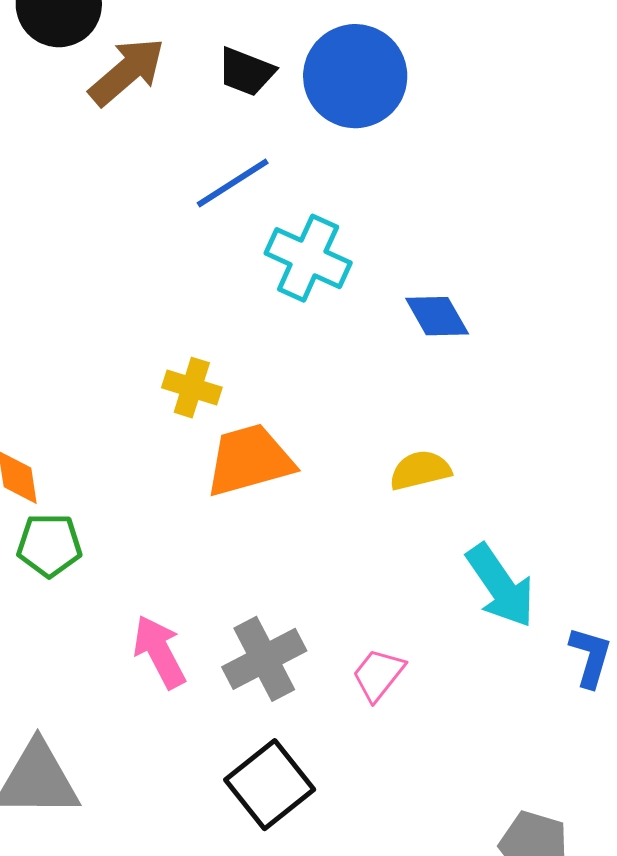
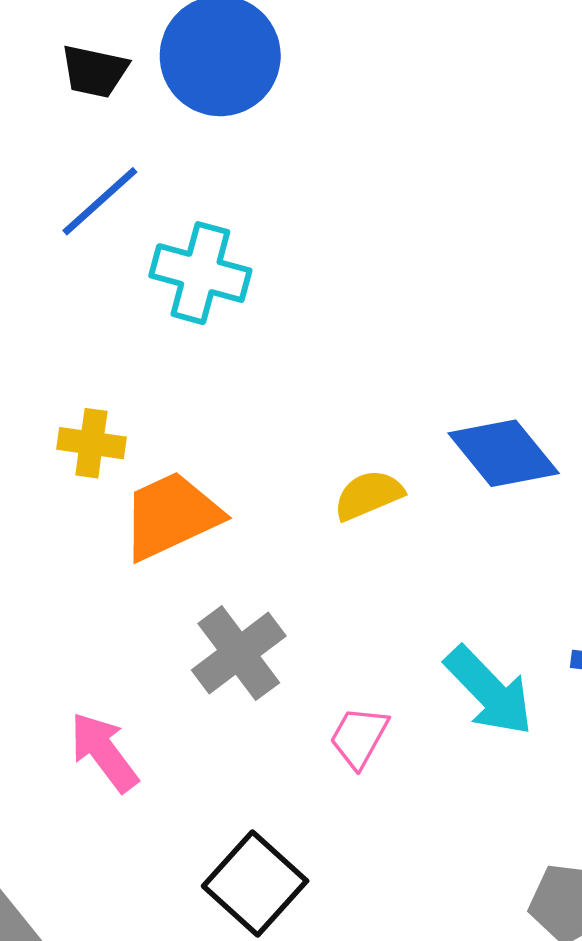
blue diamond: (437, 316) -> (504, 453), moved, size x1.4
cyan arrow: (501, 586) -> (489, 691), moved
gray cross: (264, 659) -> (239, 653), moved

